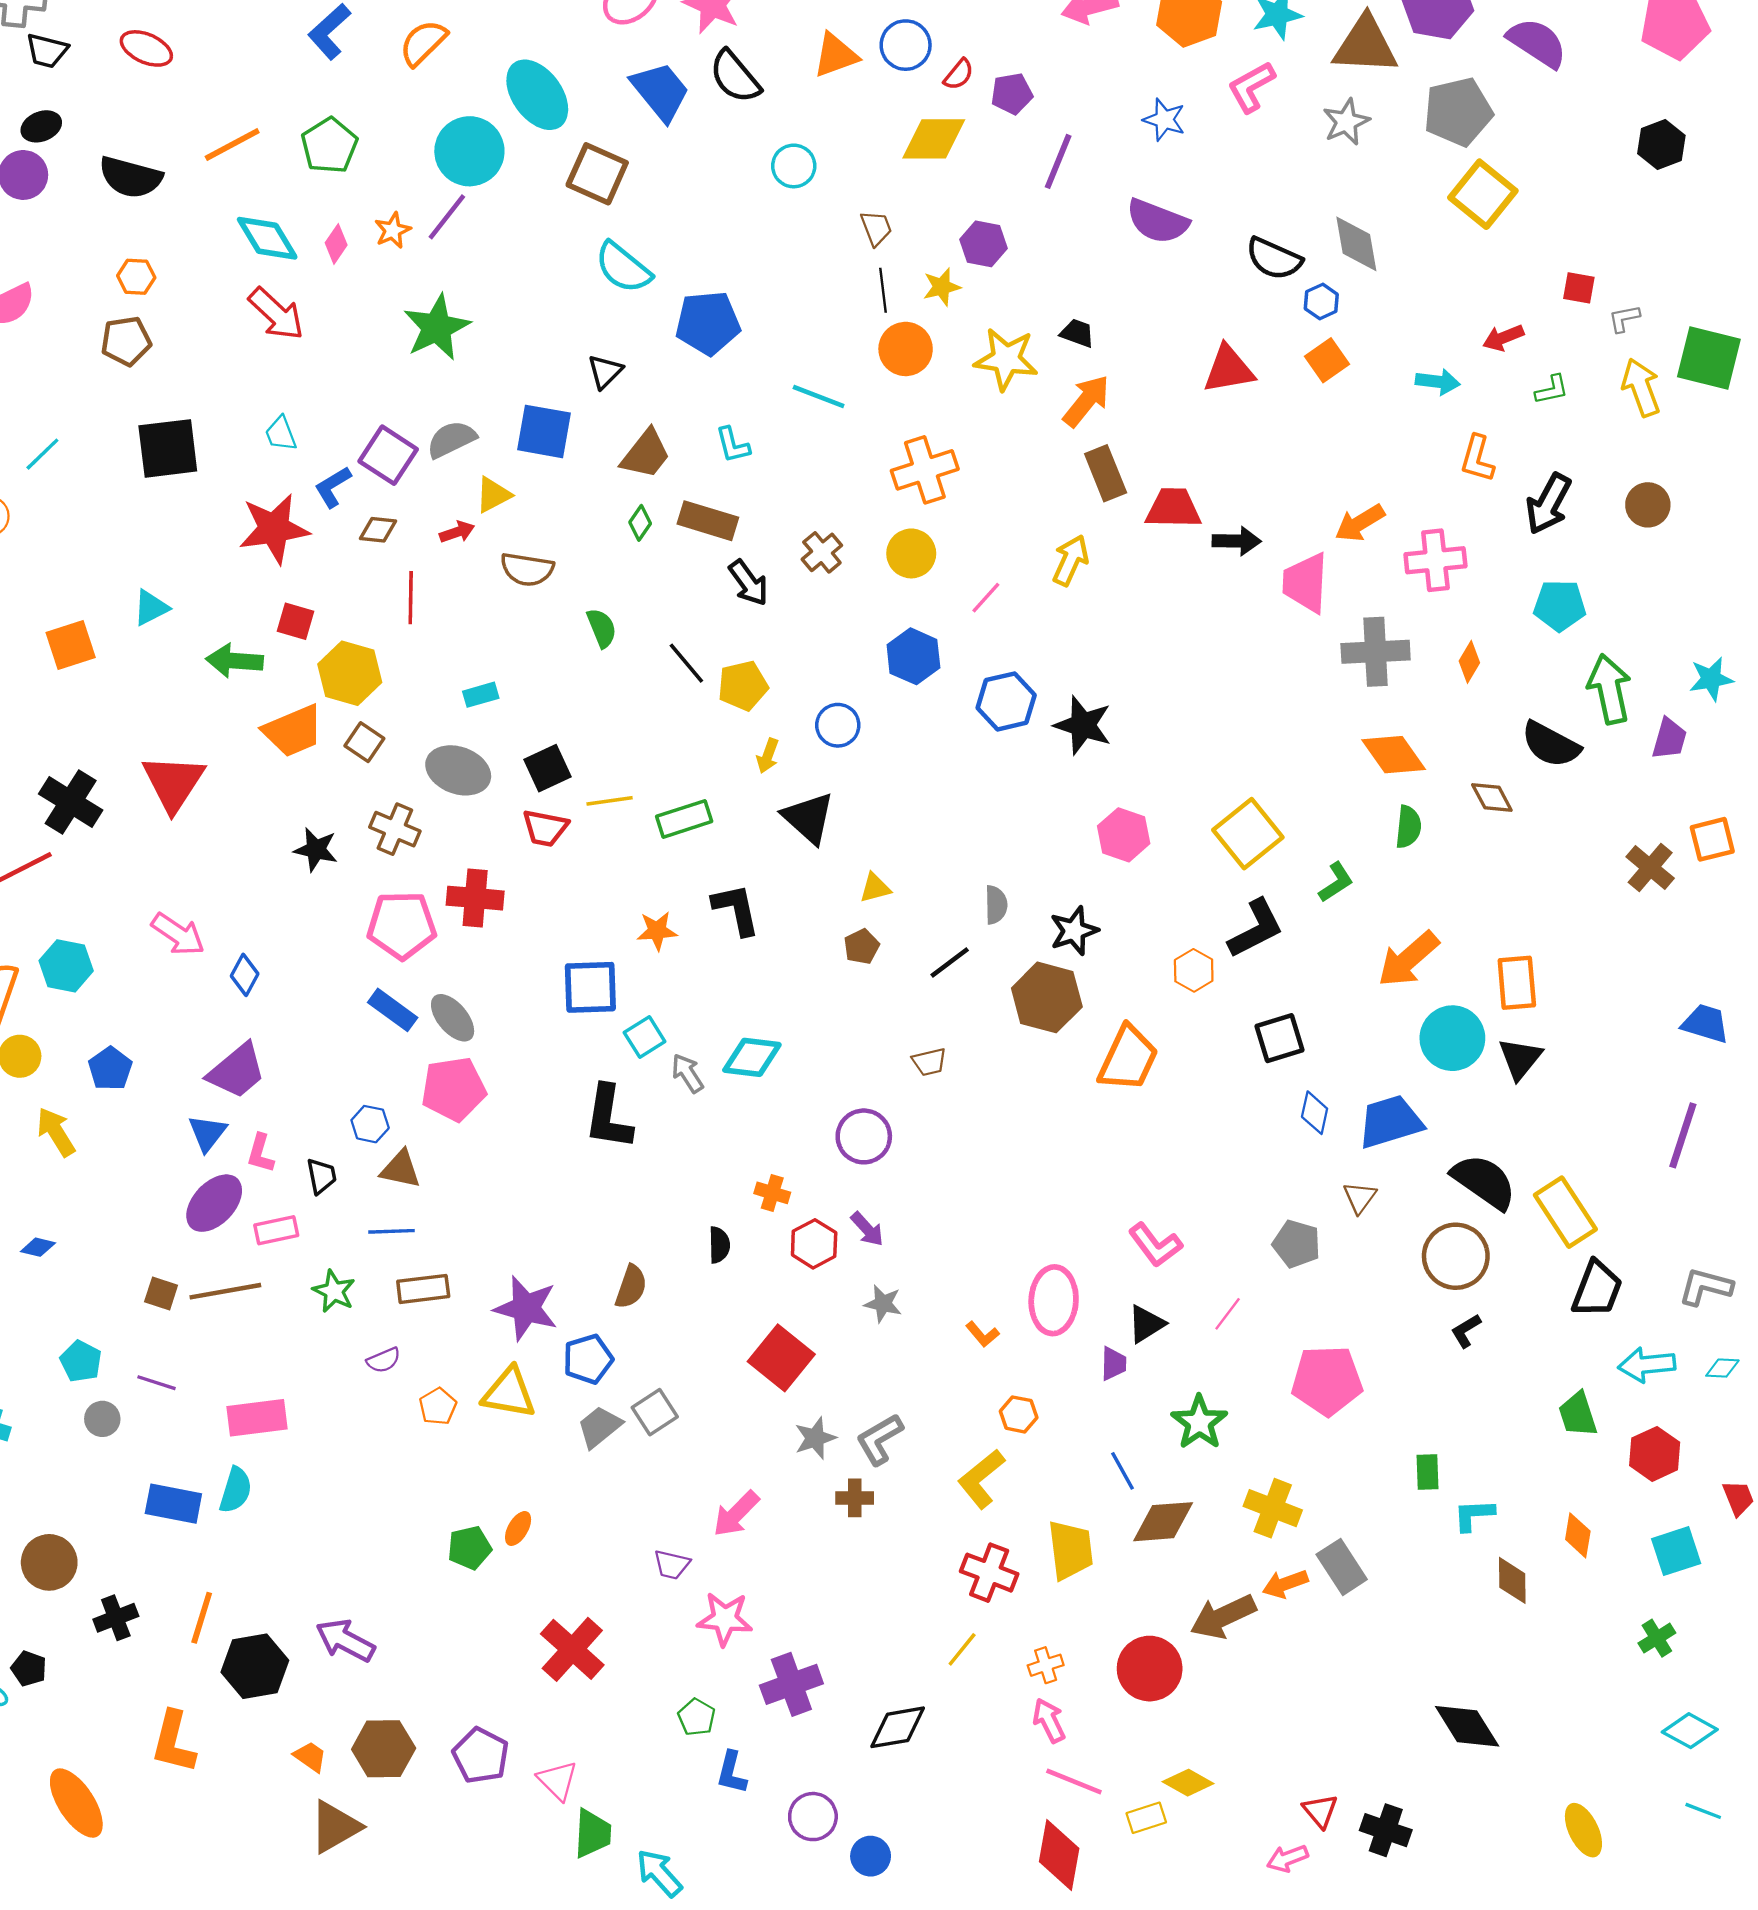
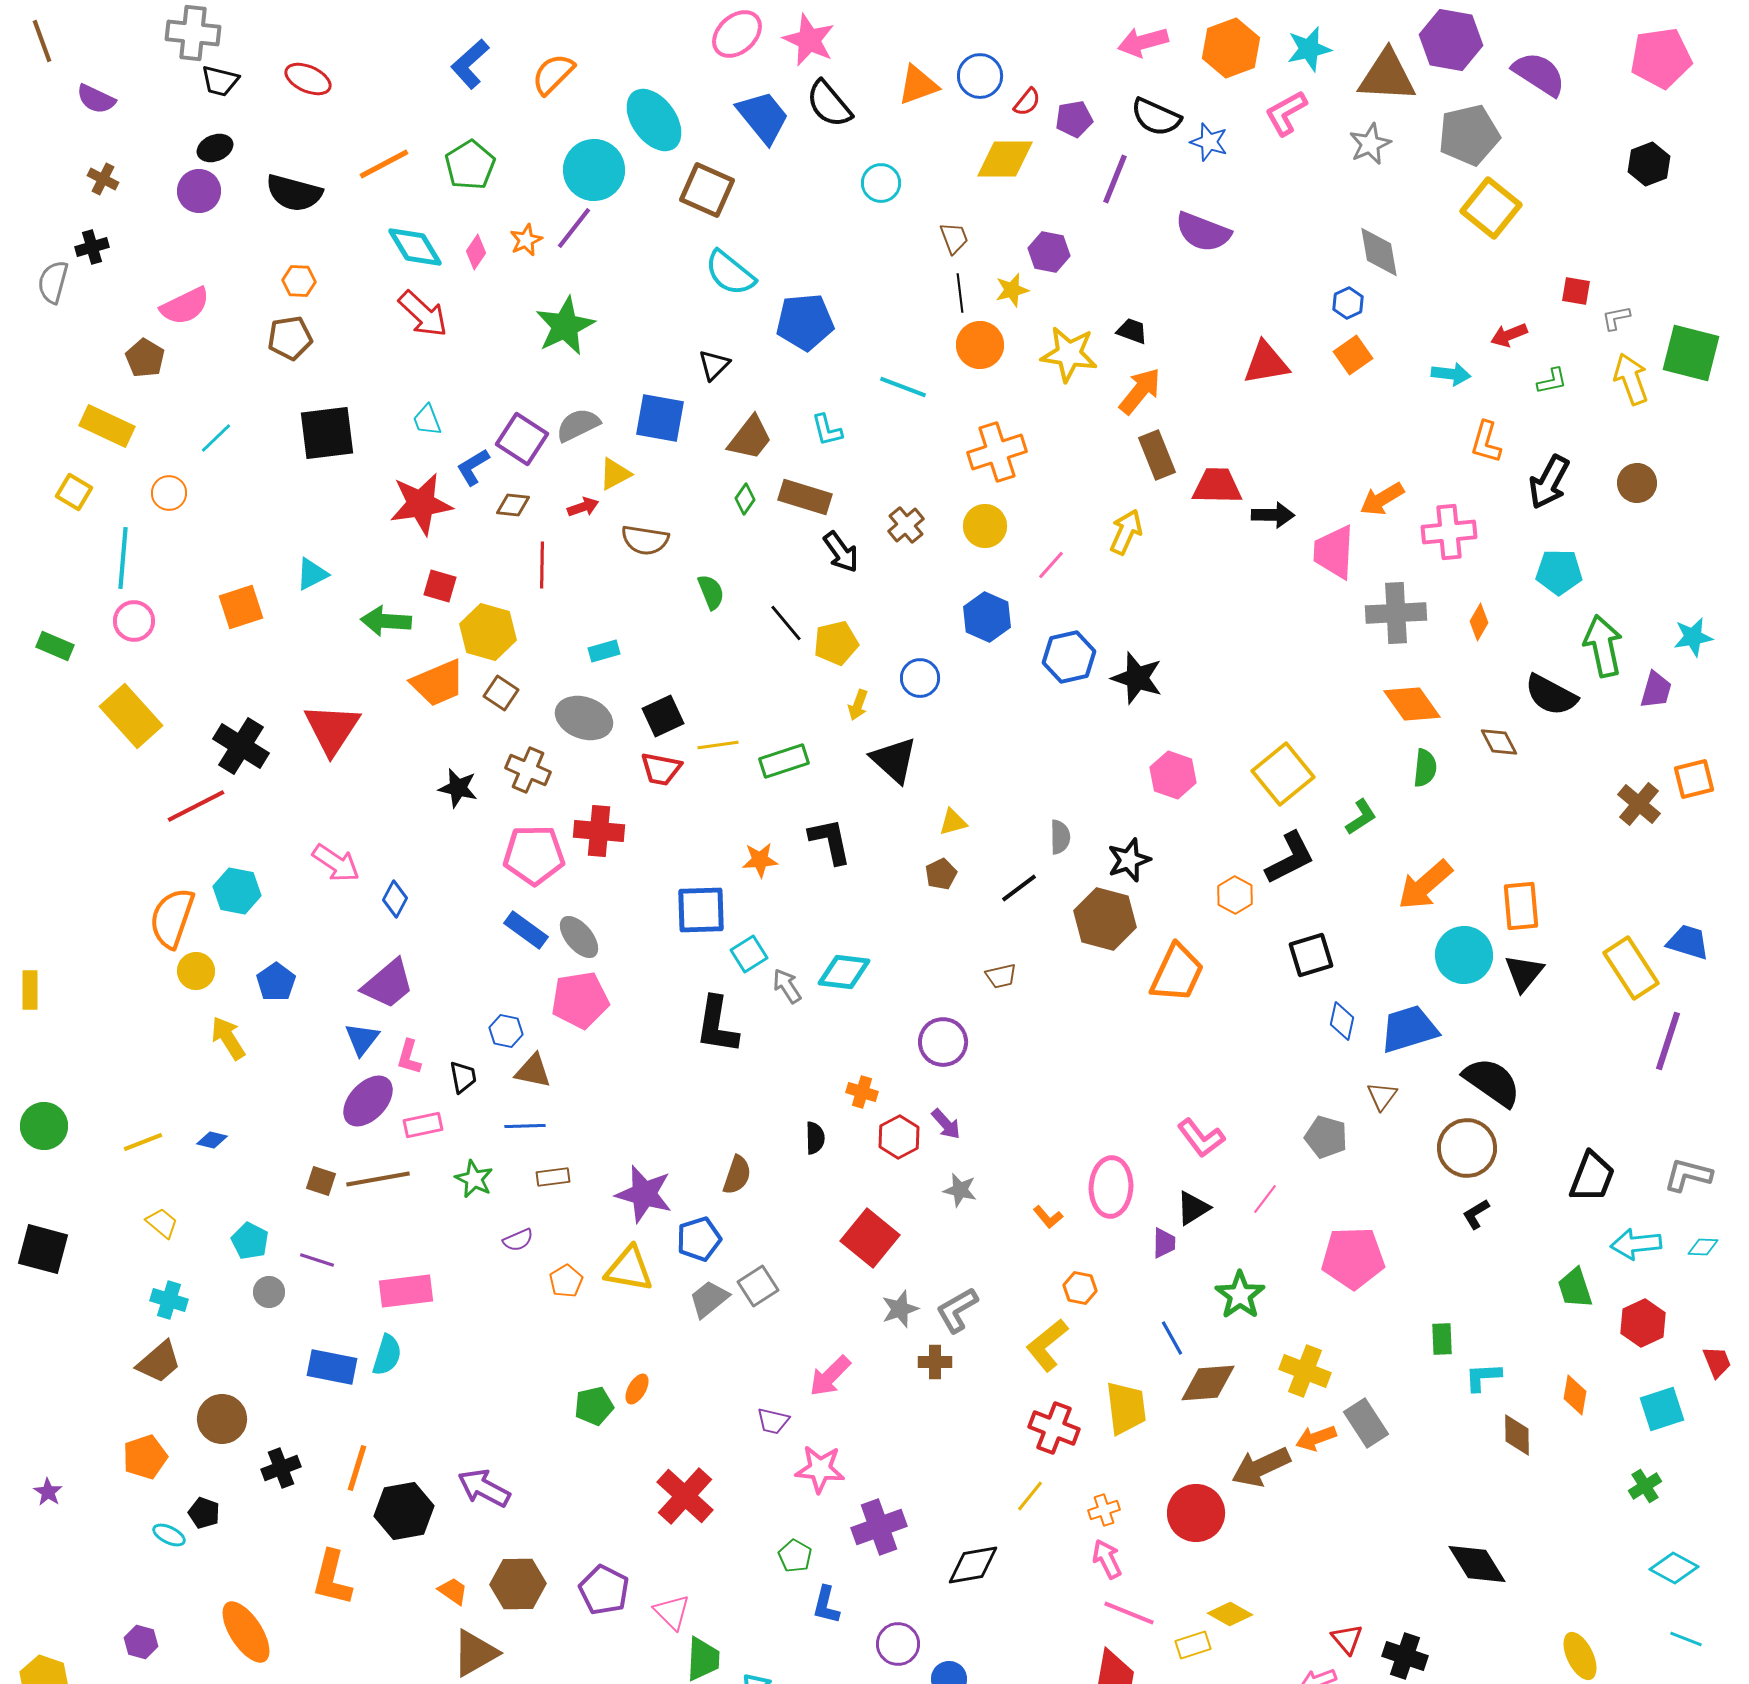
black semicircle: (1274, 259) -> (1156, 117), moved
yellow rectangle: (1565, 1212) -> (1631, 968), moved
brown rectangle: (423, 1289) -> (553, 1177), size x0.7

